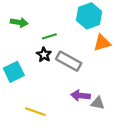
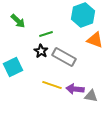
green arrow: (19, 22) -> (18, 21), turned 35
orange triangle: (102, 43) -> (95, 40), turned 36
yellow line: (35, 112) -> (52, 85), moved

